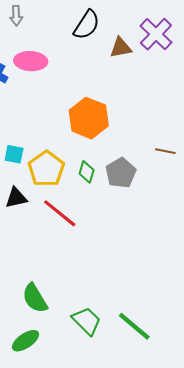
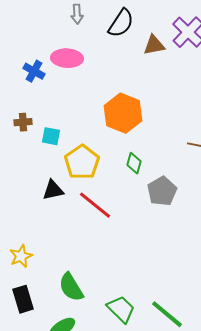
gray arrow: (16, 16) -> (77, 14), moved
cyan square: (14, 154) -> (51, 136), moved
green diamond: (87, 172) -> (134, 163), moved
gray pentagon: (121, 173) -> (162, 191), moved

